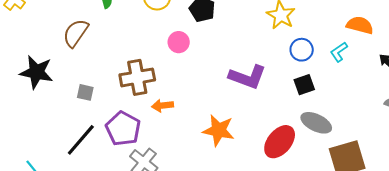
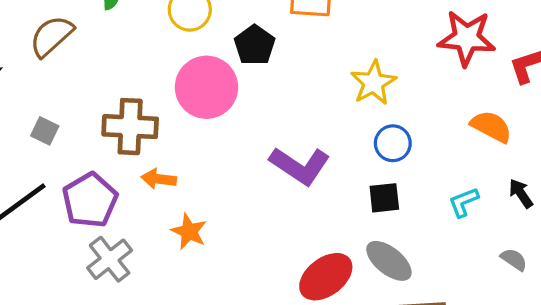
pink circle: (179, 42) -> (207, 87), size x1.8
cyan L-shape: (339, 52) -> (464, 202), moved
orange star: (219, 130) -> (189, 232), moved, size x0.7

